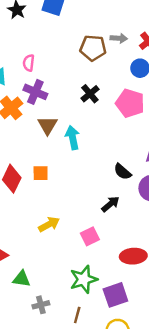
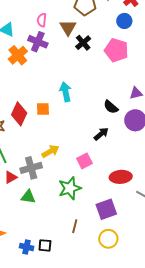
pink semicircle: (29, 63) -> (42, 20), moved
brown triangle: (48, 125) -> (68, 28), moved
cyan arrow: (73, 138) -> (65, 92), moved
green star: (84, 279) -> (70, 188), moved
gray cross: (41, 305) -> (31, 168), moved, size x1.5

